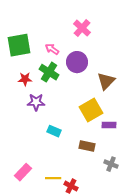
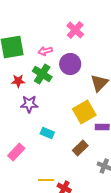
pink arrow: (52, 49) -> (45, 51), turned -48
brown rectangle: (87, 146) -> (80, 148), turned -56
pink rectangle: (23, 172) -> (16, 152), moved

